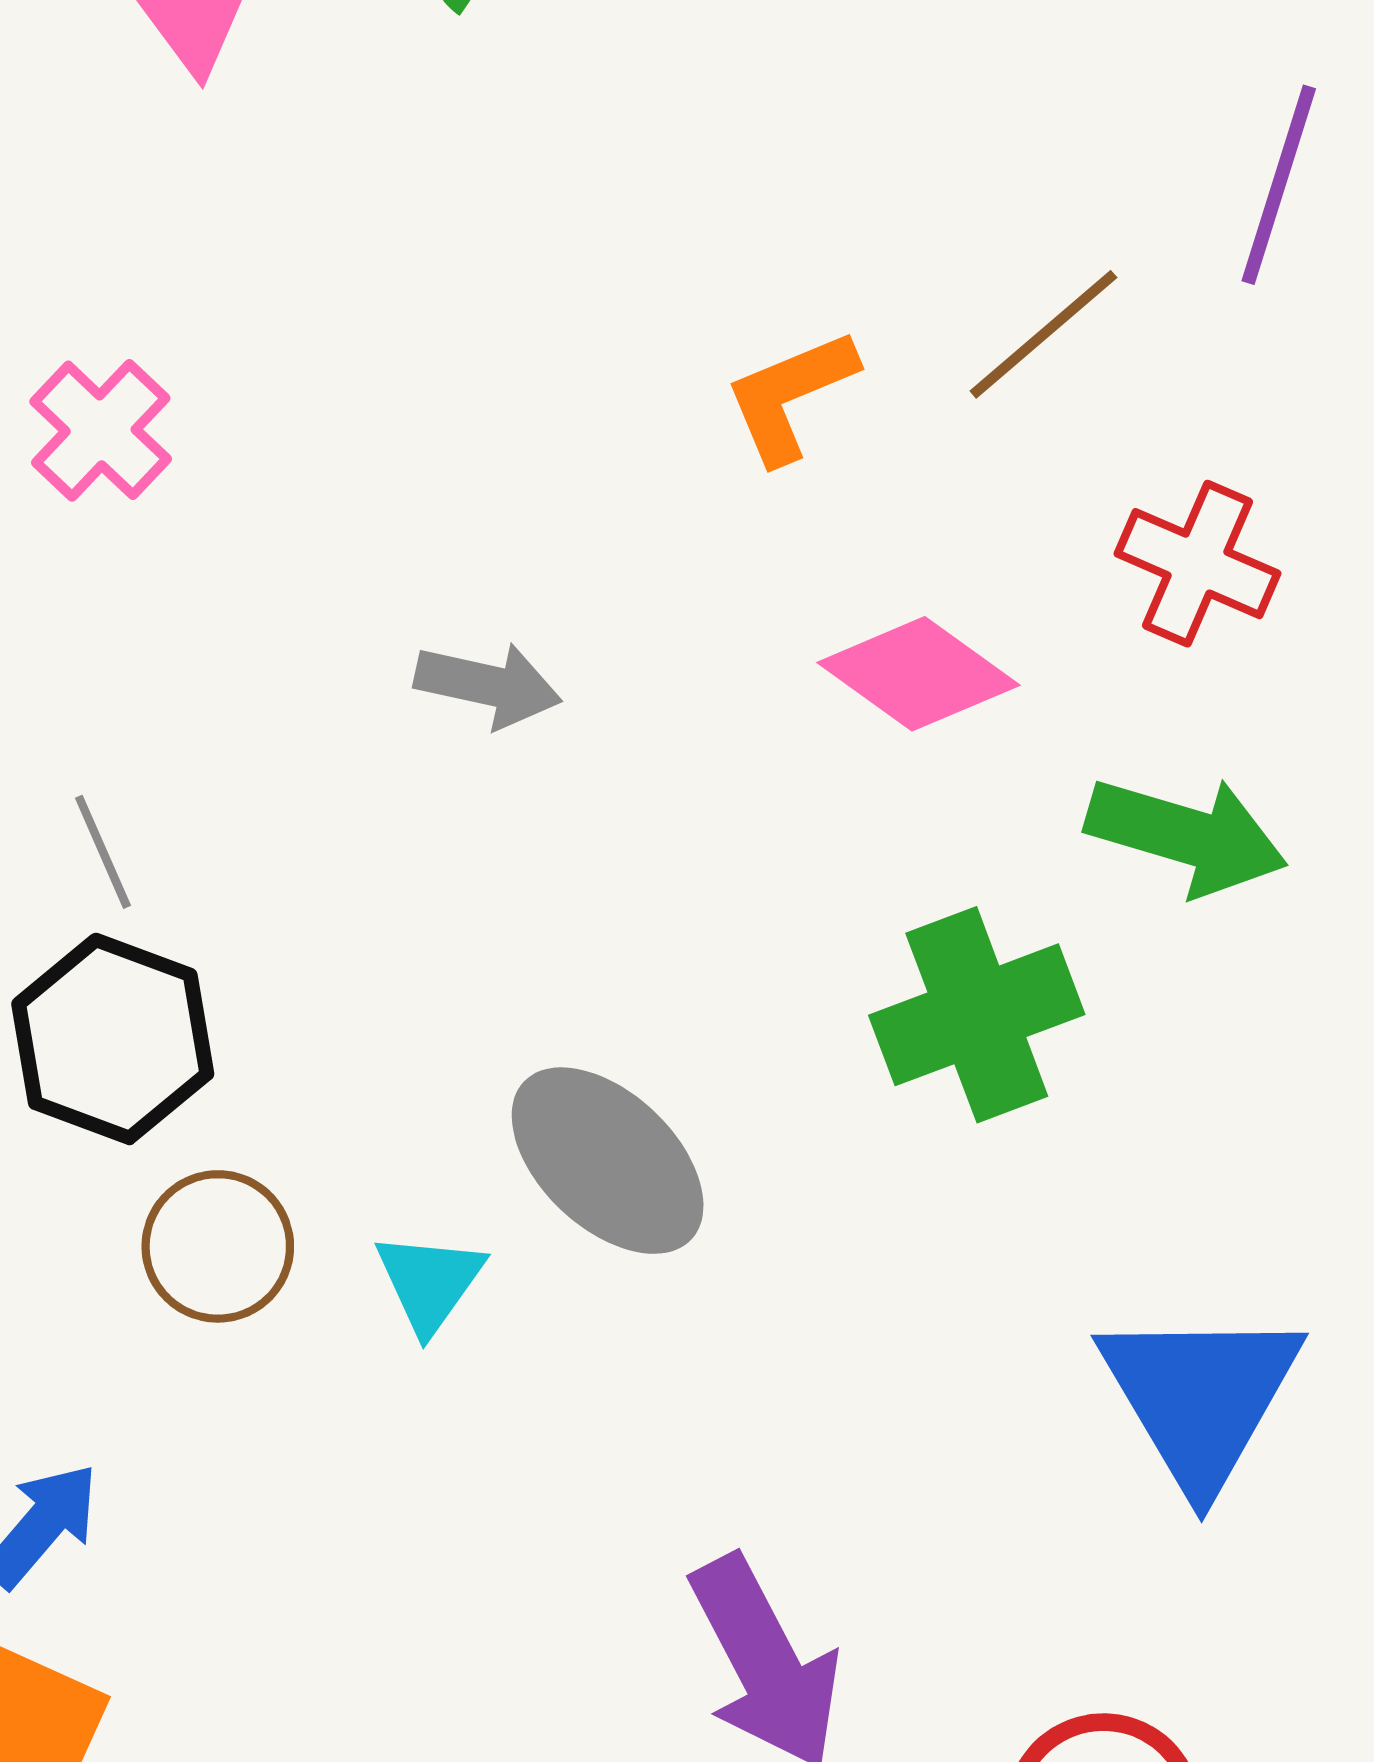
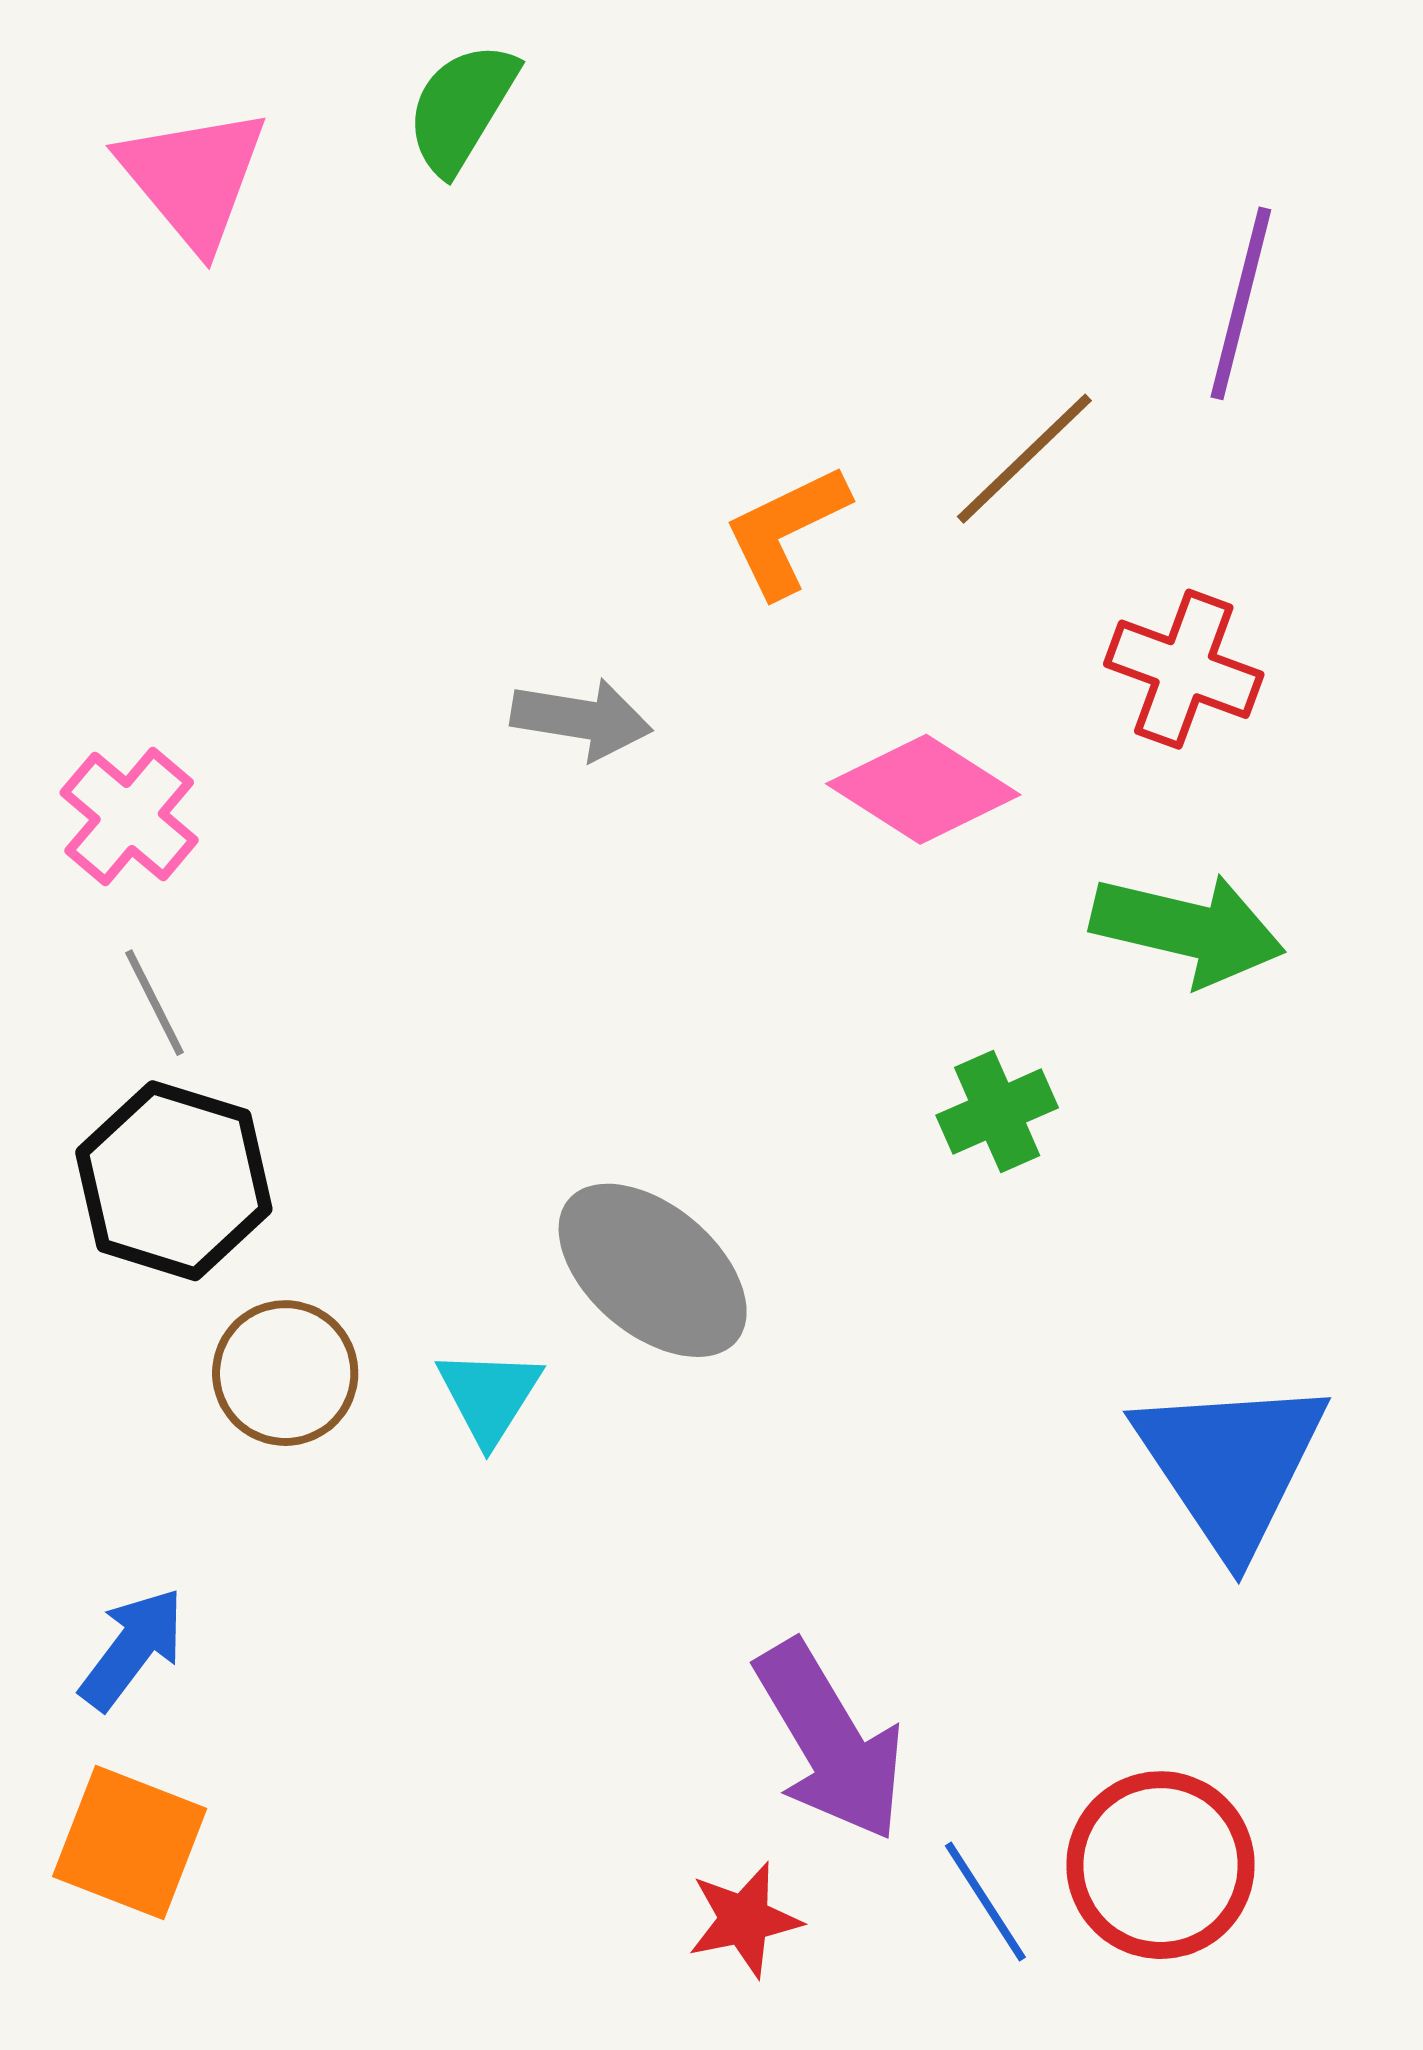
pink cross: (101, 430) -> (129, 816), moved
gray arrow: (488, 685) -> (581, 719), moved
green cross: (977, 1015) -> (997, 1112), size x0.6

